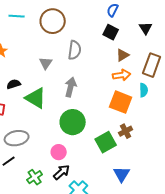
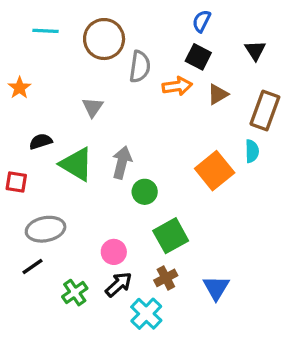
gray semicircle: (75, 50) -> (140, 67), moved
orange arrow: (122, 75) -> (177, 86), moved
gray arrow: (71, 87) -> (122, 163), moved
orange square: (121, 102) -> (215, 171), turned 30
green circle: (73, 122) -> (145, 192), moved, size x0.6
brown cross: (126, 131) -> (166, 278), moved
green square: (106, 142) -> (171, 236), moved

